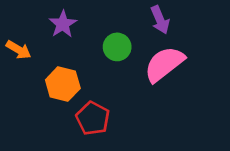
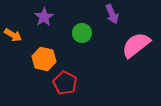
pink semicircle: (164, 64) -> (136, 45), moved

